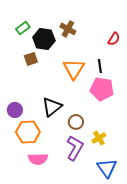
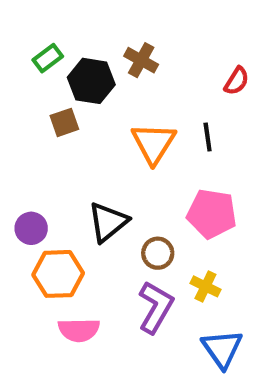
pink pentagon: (102, 89) -> (212, 214), moved
yellow cross: (99, 138) -> (205, 286), turned -32

